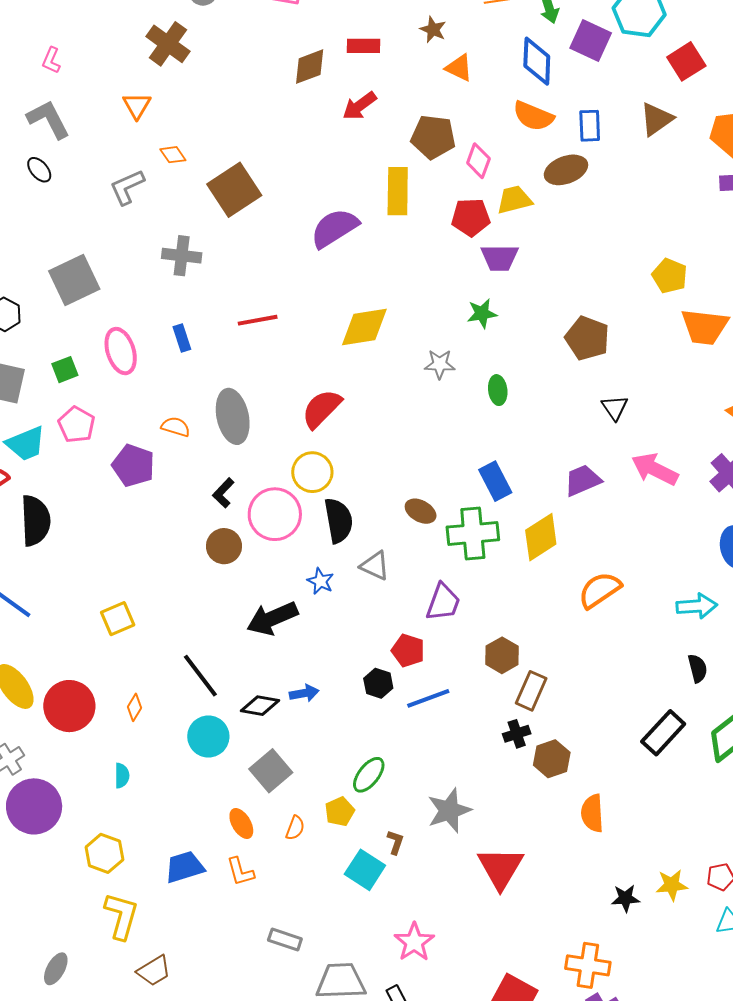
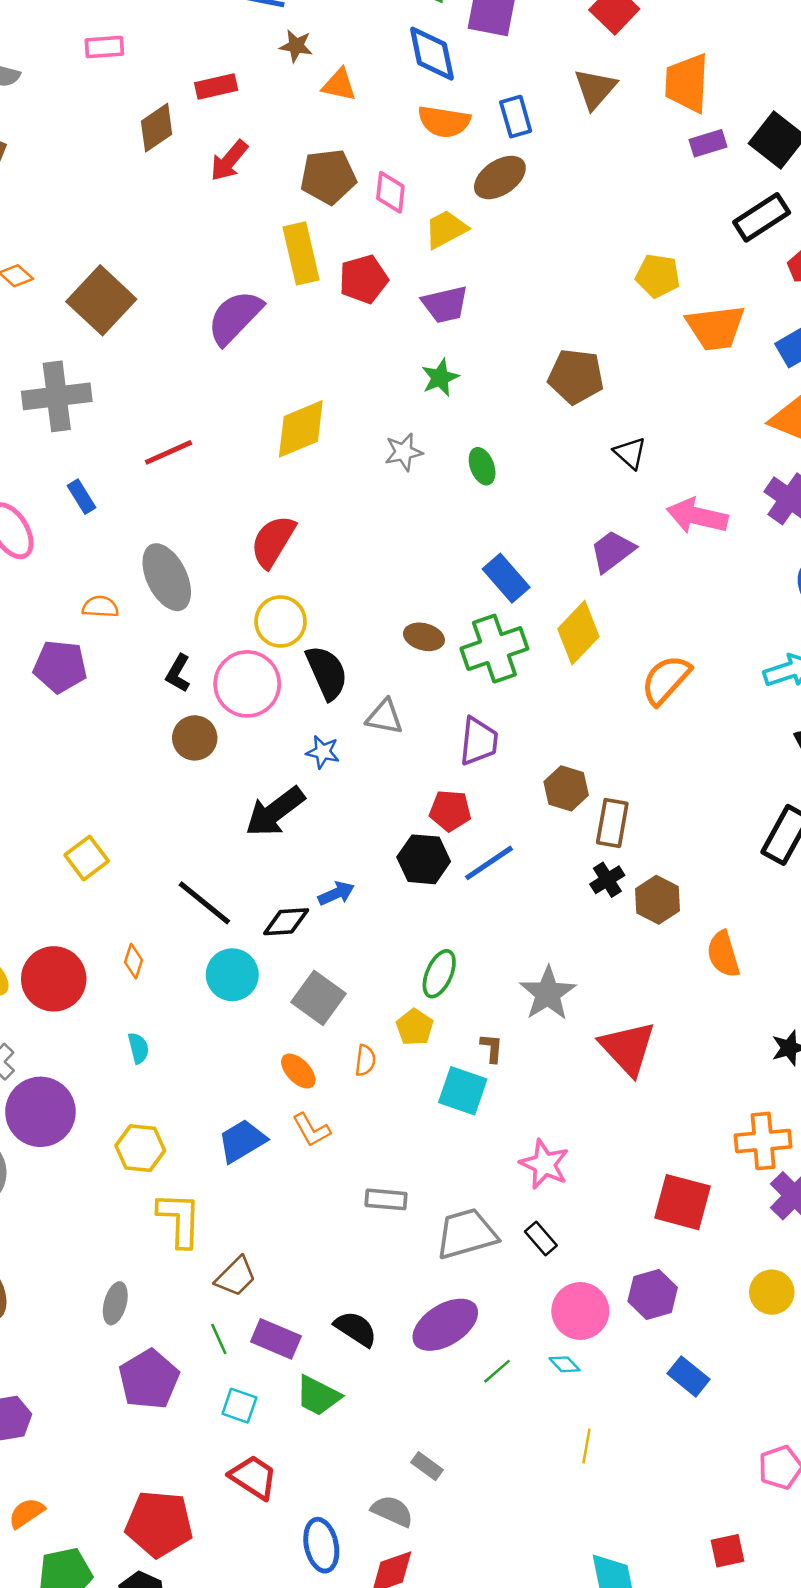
red pentagon: (471, 217) -> (364, 279), moved
gray cross: (182, 256) -> (57, 396), size x1.4
black hexagon: (378, 683) -> (424, 859), size x1.4

